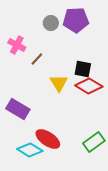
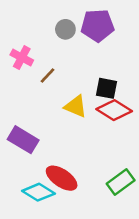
yellow triangle: (59, 83) -> (76, 106), turned -36

